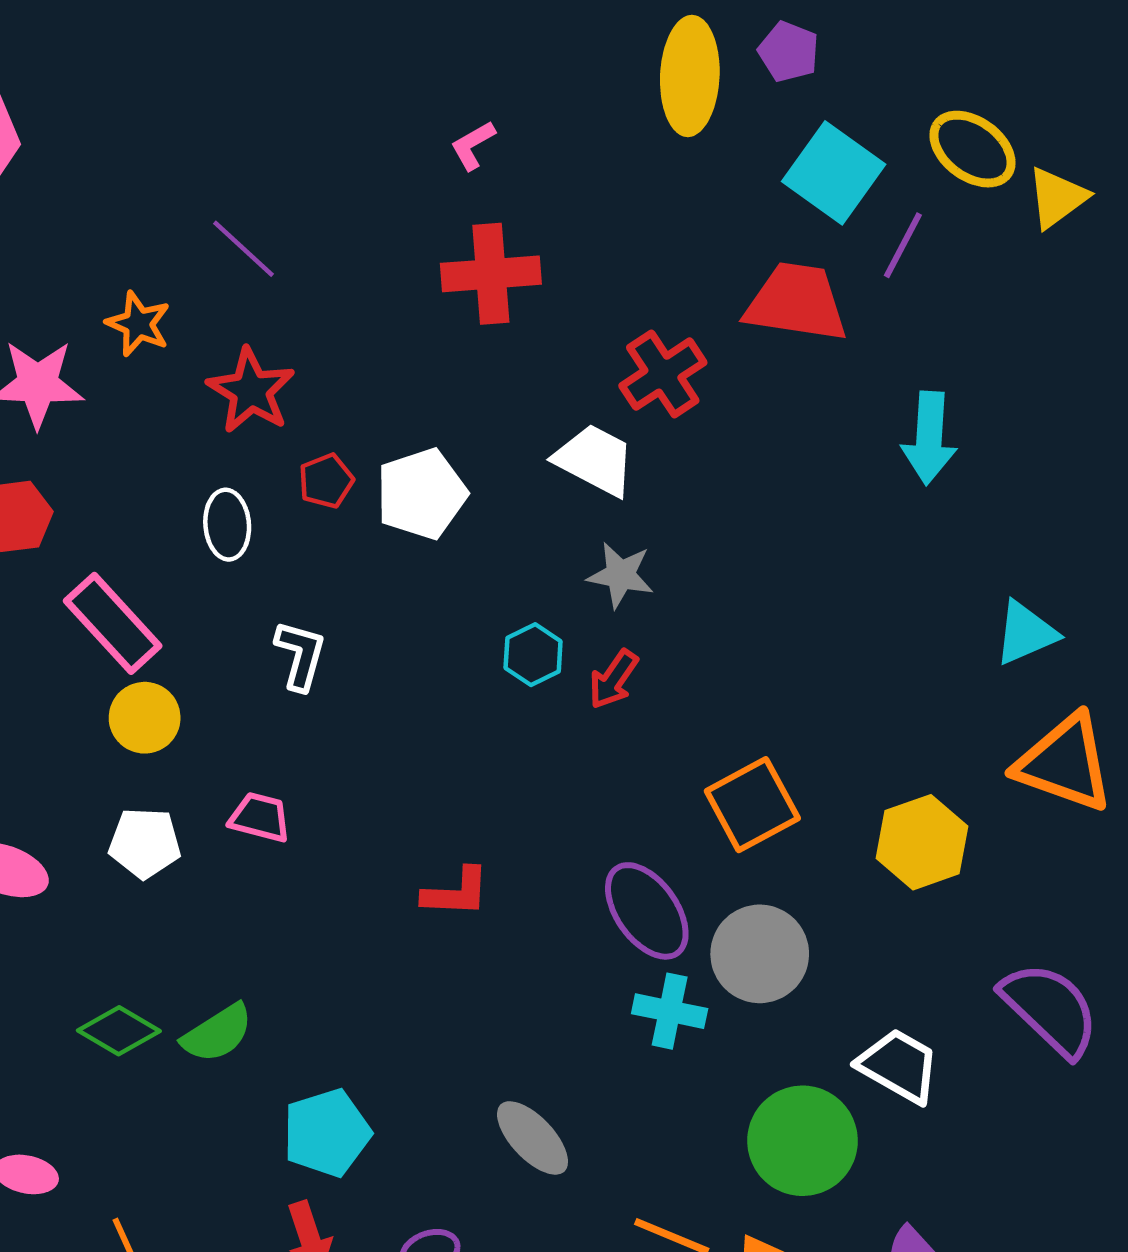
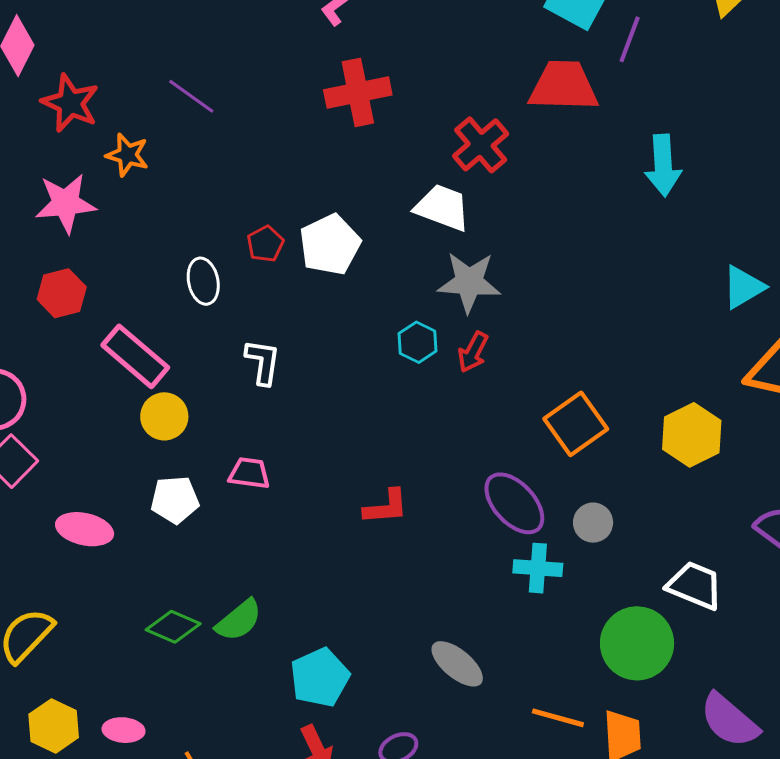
red star: (251, 391) -> (70, 103), moved
gray star: (620, 575) -> (469, 282), size x1.4
gray circle: (760, 954) -> (593, 523), size x0.6

